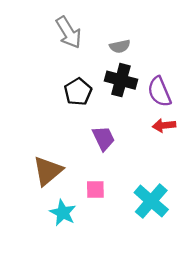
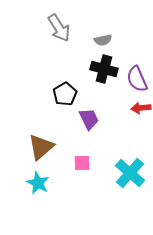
black pentagon: (78, 92) -> (65, 94), moved
cyan star: (63, 213) -> (38, 183), moved

